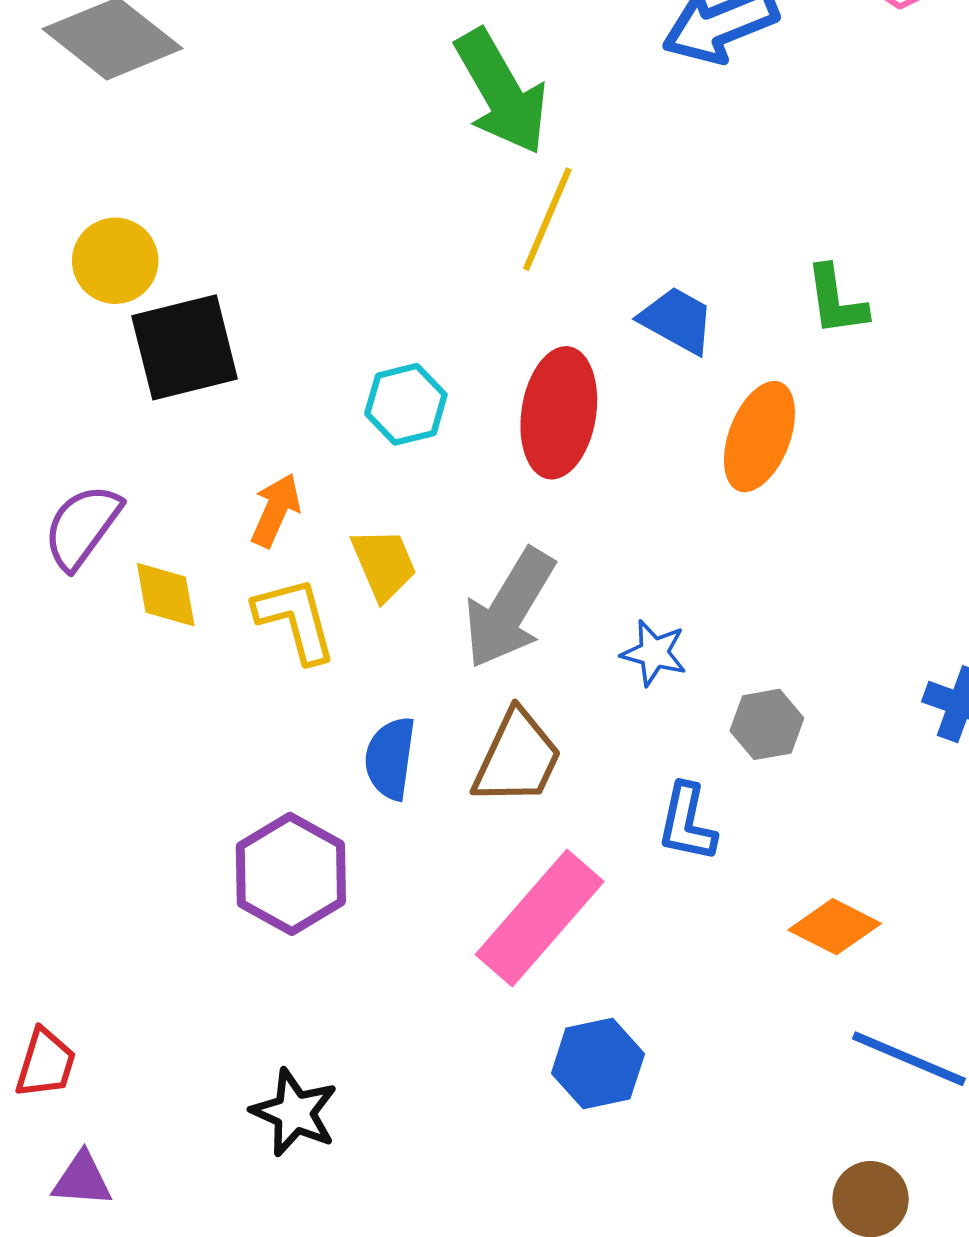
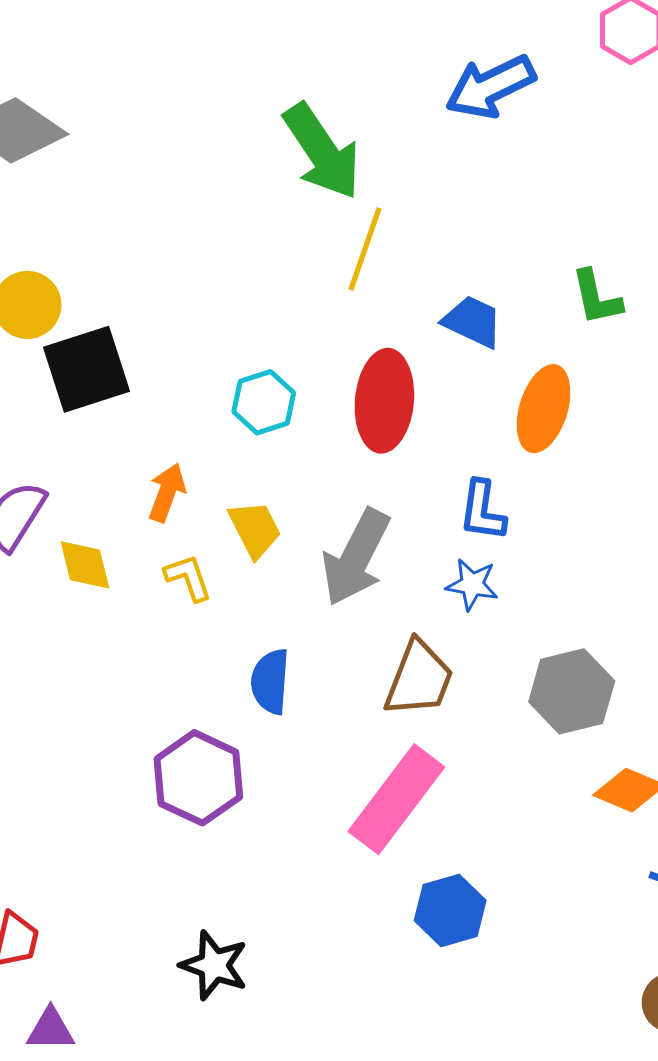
yellow L-shape: (295, 620) -> (188, 578), size x0.7
gray hexagon: (767, 724) -> (572, 691), moved, size x1.5
brown trapezoid: (517, 758) -> (419, 679), moved
blue L-shape: (687, 823) -> (482, 511), moved

